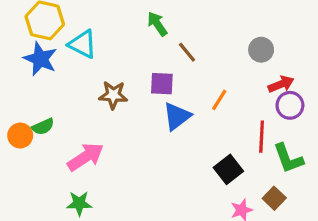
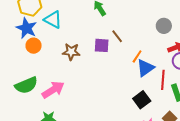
brown line: (187, 52) -> (117, 36), moved
blue triangle: (177, 116) -> (145, 68), moved
green semicircle: (43, 127) -> (26, 85), moved, size x1.6
orange circle: (20, 135) -> (34, 46), moved

